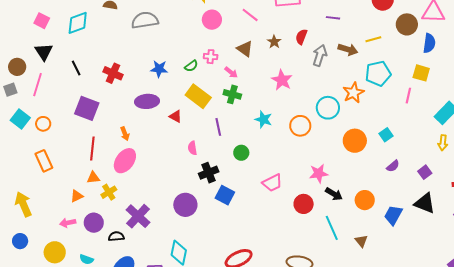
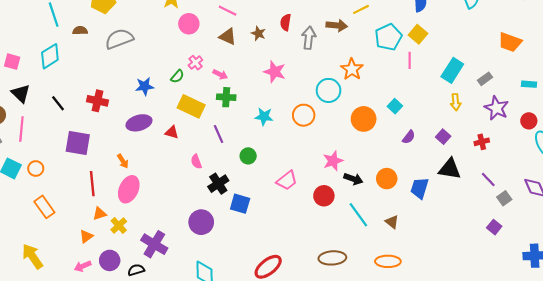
brown triangle: (245, 49) -> (228, 37), moved
pink cross: (211, 57) -> (195, 63), turned -32
cyan pentagon: (378, 73) -> (388, 37), moved
yellow square: (421, 73) -> (418, 34), turned 36

